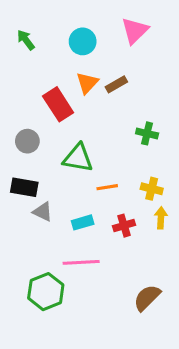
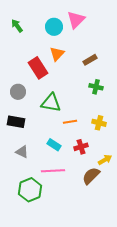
pink triangle: (135, 31) -> (76, 20), moved
brown rectangle: (116, 84) -> (90, 60), moved
gray triangle: (43, 212) -> (22, 152), moved
yellow arrow: (161, 218) -> (105, 160), moved, turned 56
cyan rectangle: (83, 222) -> (54, 145), turned 48
brown semicircle: (147, 298) -> (91, 176), moved

